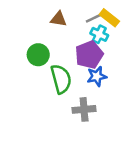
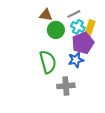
yellow rectangle: (109, 18) -> (90, 28), moved, turned 70
green circle: (38, 55) -> (56, 30), moved
purple pentagon: (89, 55) -> (83, 43), moved

